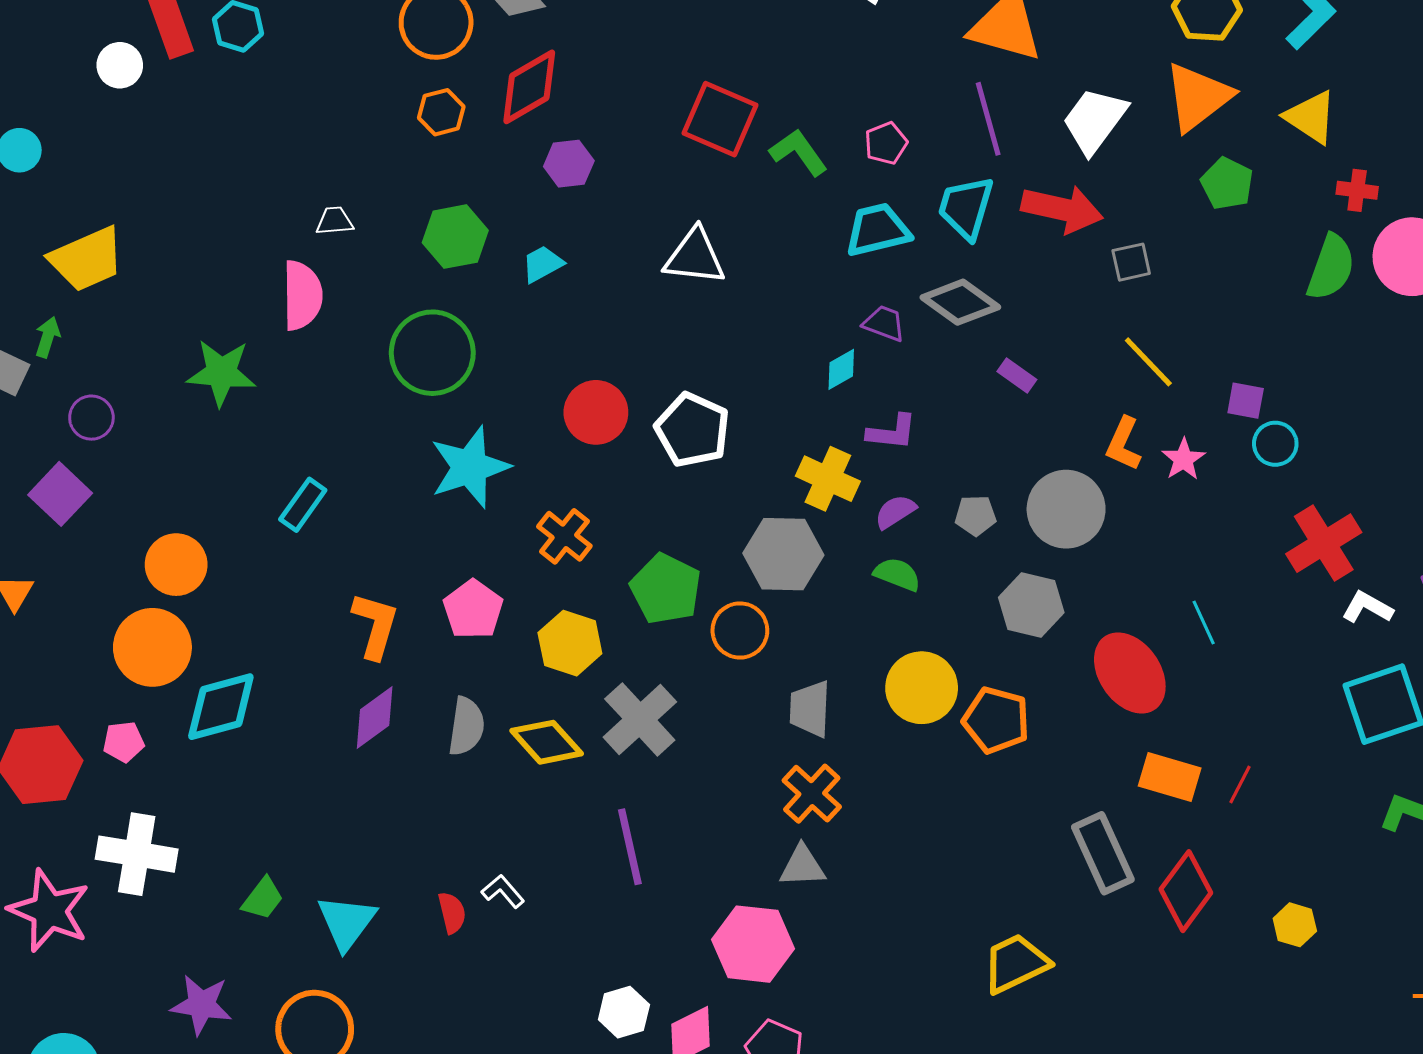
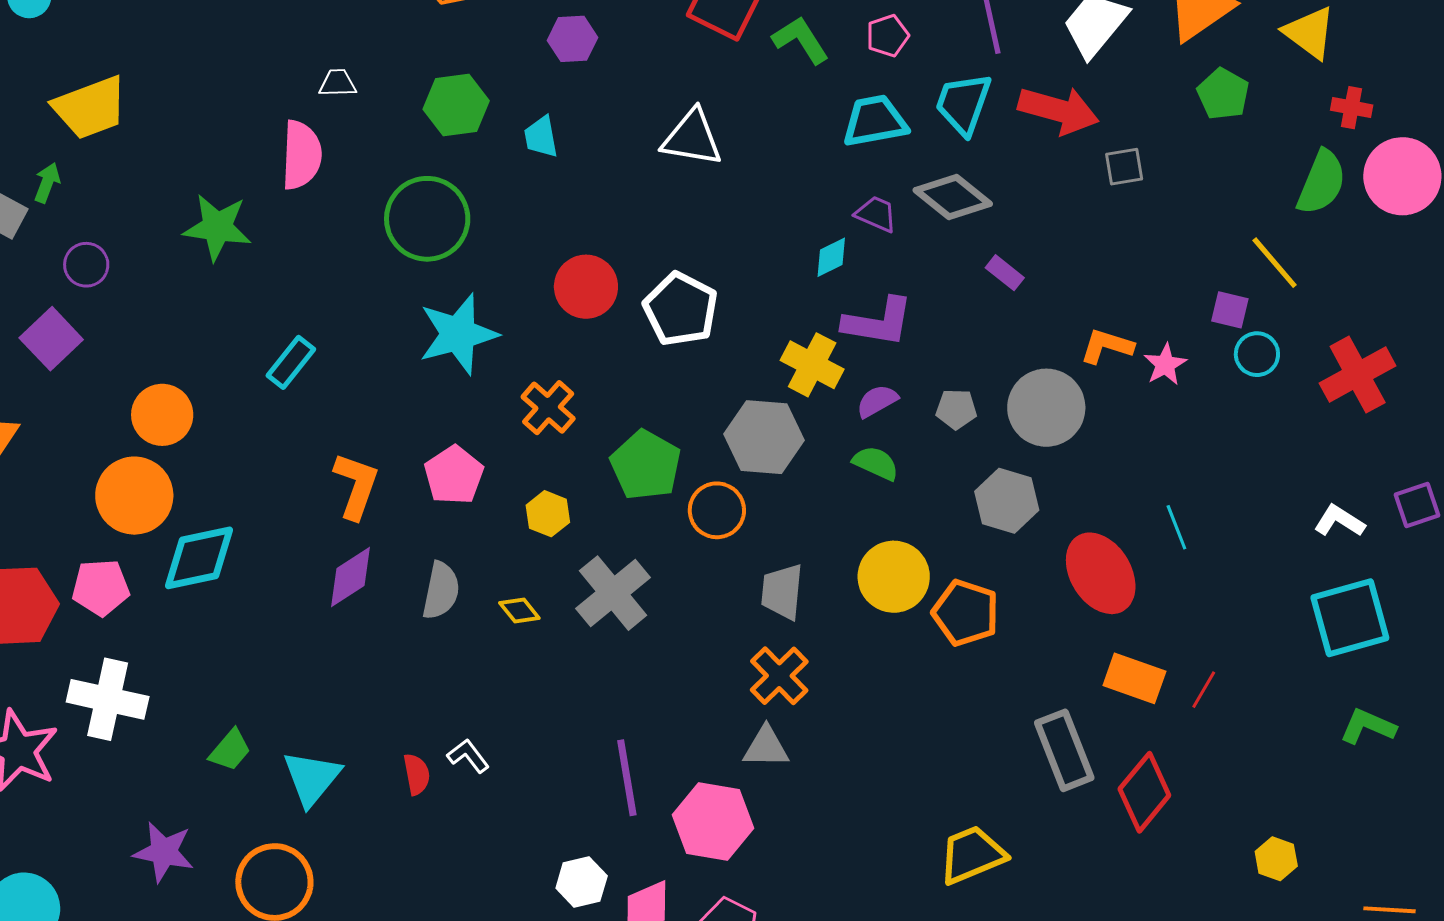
cyan trapezoid: (542, 264) -> (541, 137), turned -75
yellow line: (1148, 362) -> (1275, 263), moved
purple L-shape: (892, 432) -> (878, 322), size x1.4
orange L-shape: (1124, 444) -> (1107, 346), turned 80
red cross: (1324, 543) -> (1358, 374), moved
yellow hexagon: (570, 643) -> (548, 514), size x0.7
pink pentagon: (124, 742) -> (101, 587), size x1.4
yellow diamond: (547, 742) -> (519, 611), size x0.6
purple line: (630, 847) -> (627, 778), moved
yellow hexagon: (1295, 925) -> (1276, 859), moved

